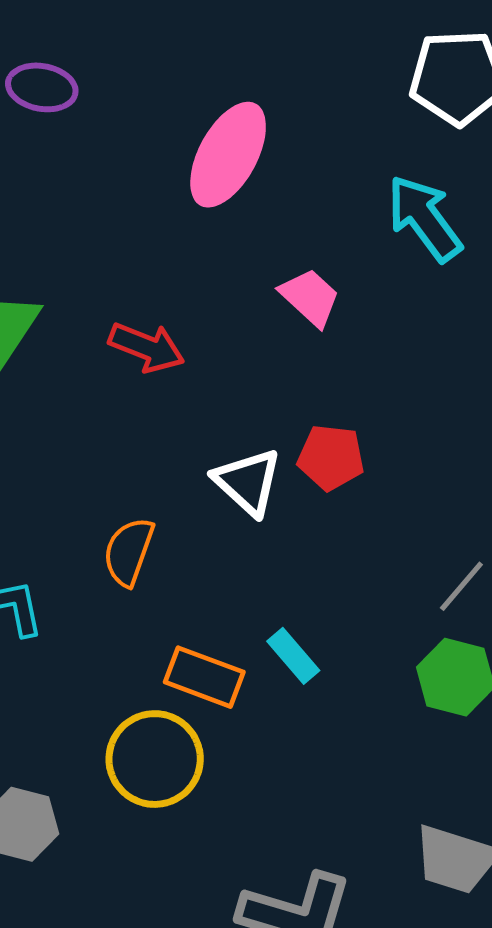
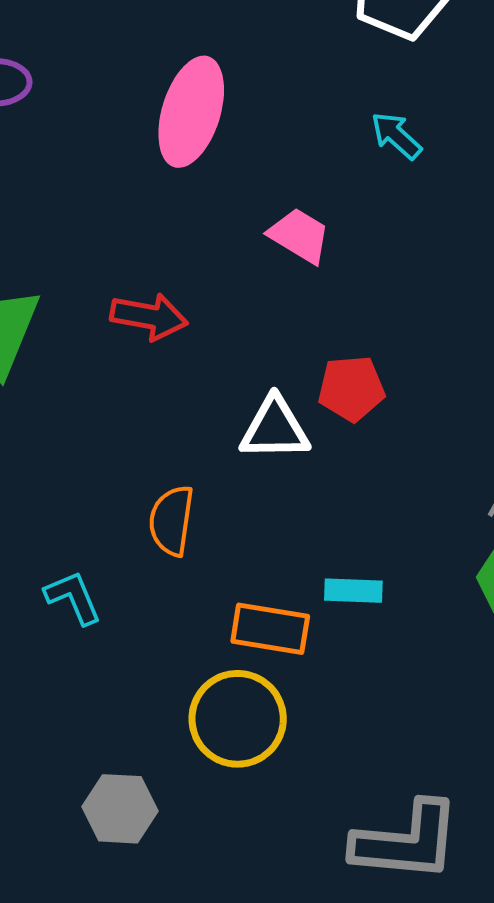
cyan arrow: (424, 218) -> (396, 136), size x0.6
white triangle: (248, 482) -> (275, 429), turned -32
cyan rectangle: (293, 656) -> (353, 591), turned -36

